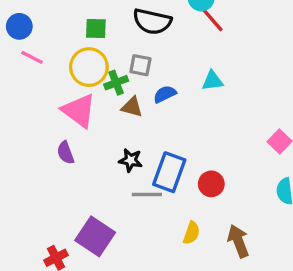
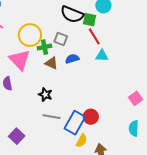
red line: (212, 19) -> (94, 36), moved
green square: (96, 29) -> (89, 20), moved
blue rectangle: (169, 172) -> (75, 123), moved
yellow semicircle: (191, 233) -> (82, 141), moved
purple square: (95, 236) -> (17, 136), size x0.7

